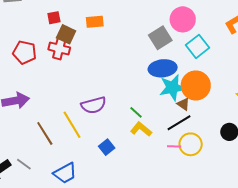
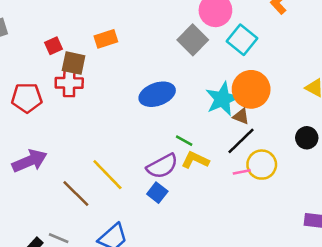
blue ellipse: (163, 68) -> (157, 94), moved
purple semicircle: (94, 105) -> (162, 166), moved

